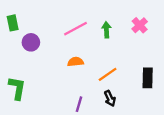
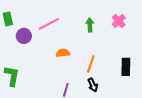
pink line: (76, 29) -> (49, 24), moved
orange line: (108, 74) -> (91, 64), turned -36

